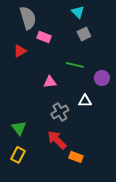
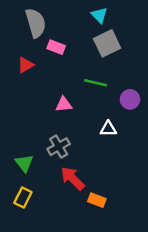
gray square: (84, 34) -> (107, 43), size x1.5
gray cross: (60, 112) -> (59, 147), moved

